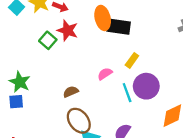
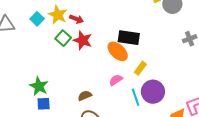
orange ellipse: (103, 18) -> (118, 51), moved, turned -35
green square: (48, 40) -> (63, 38), moved
blue square: (16, 102) -> (44, 104), moved

